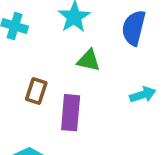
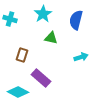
purple rectangle: (71, 113) -> (41, 78), moved, turned -54

